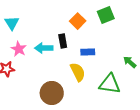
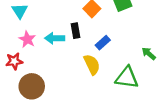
blue rectangle: (88, 52) -> (103, 43), turned -40
brown circle: (52, 93) -> (32, 86), moved

